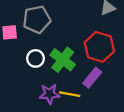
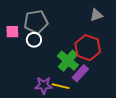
white circle: (35, 58) -> (34, 40), moved
green cross: (63, 60) -> (68, 61), moved

